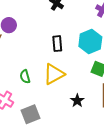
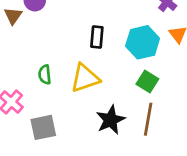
black star: (77, 101) -> (111, 120), size x1.5

